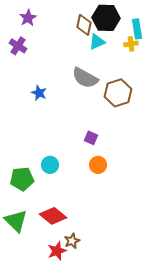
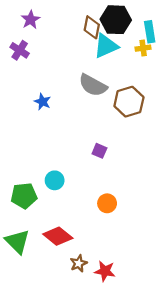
cyan triangle: (97, 42) -> (106, 46), size x1.4
orange circle: (98, 165) -> (107, 203), moved
red star: (57, 251) -> (105, 271), moved, turned 30

